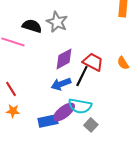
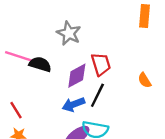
black semicircle: (32, 26) -> (40, 64), moved
red trapezoid: (93, 62) -> (101, 64), moved, turned 45

